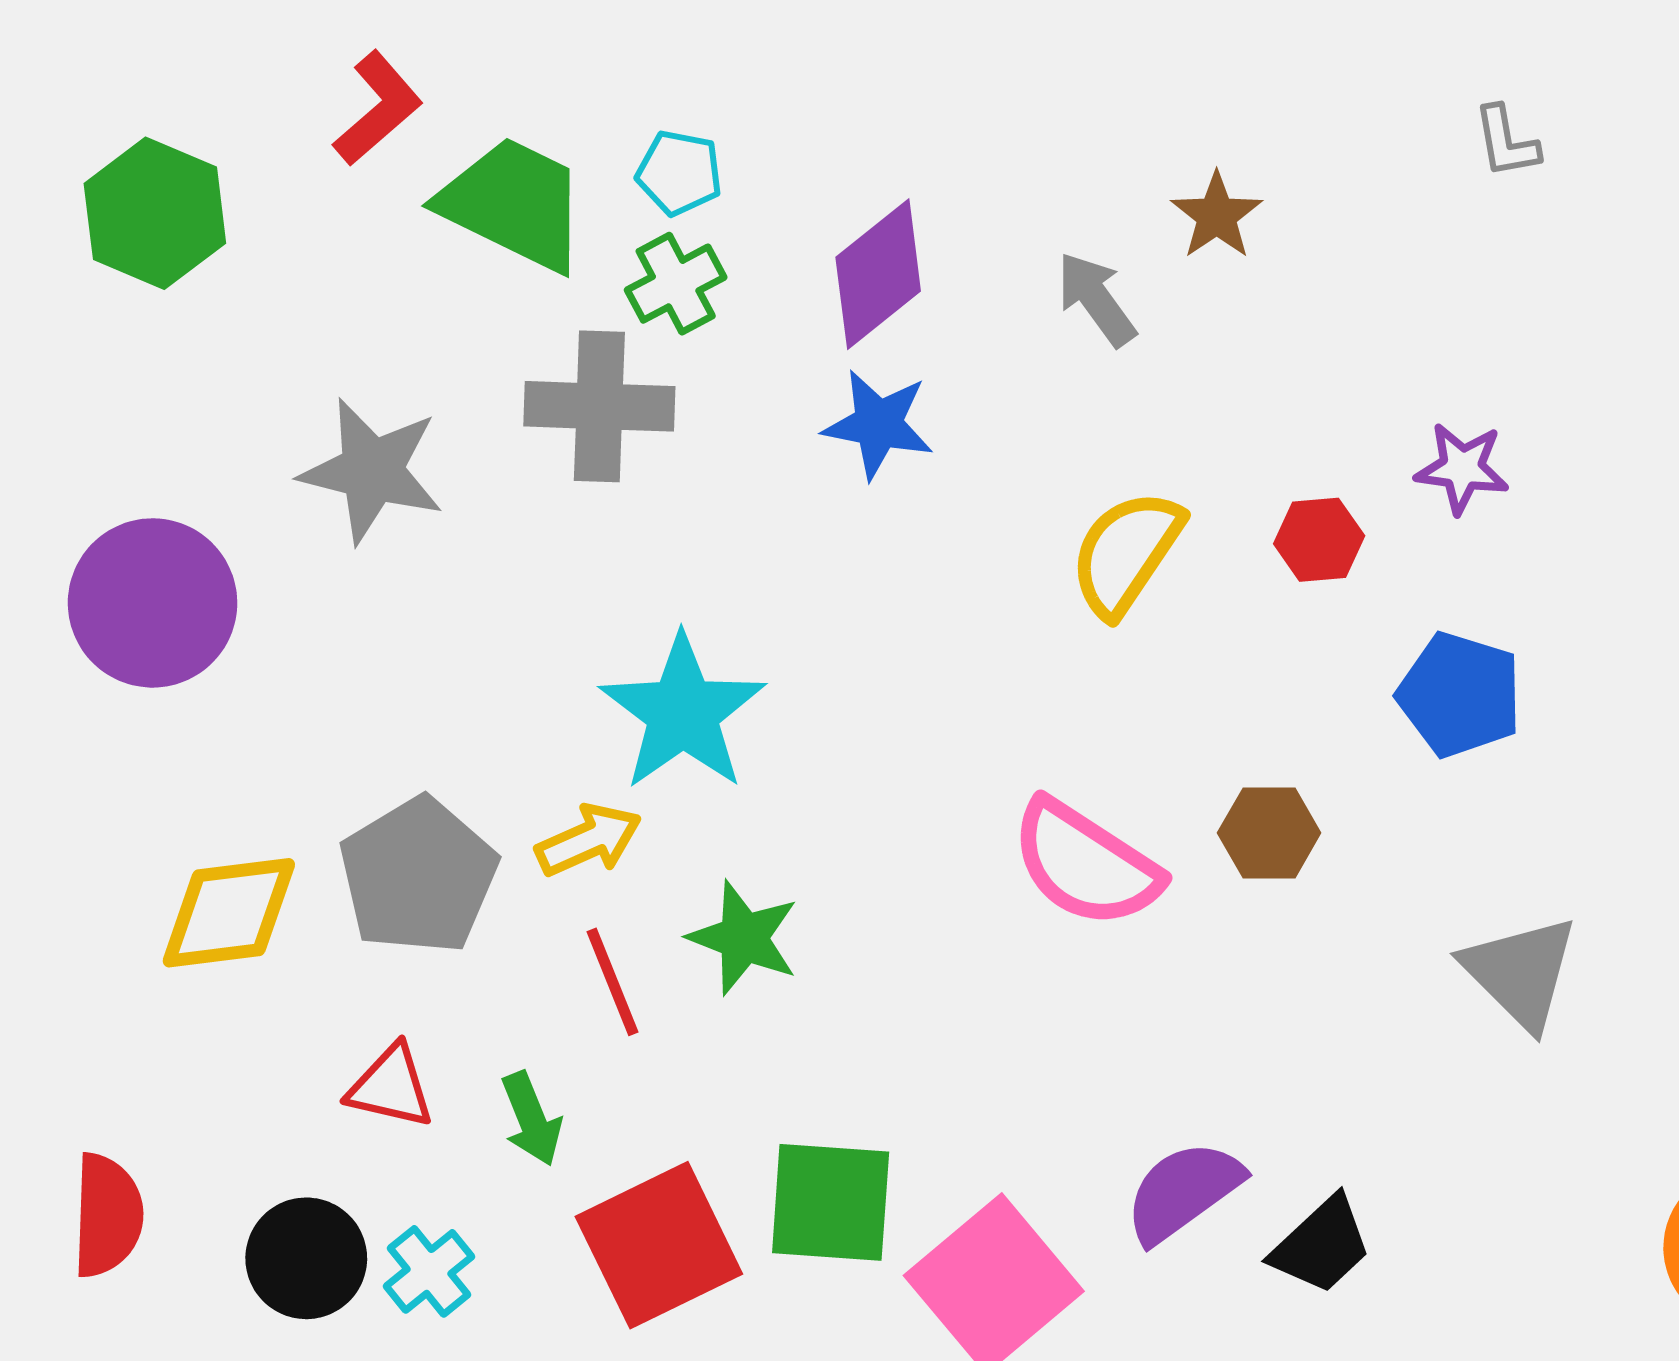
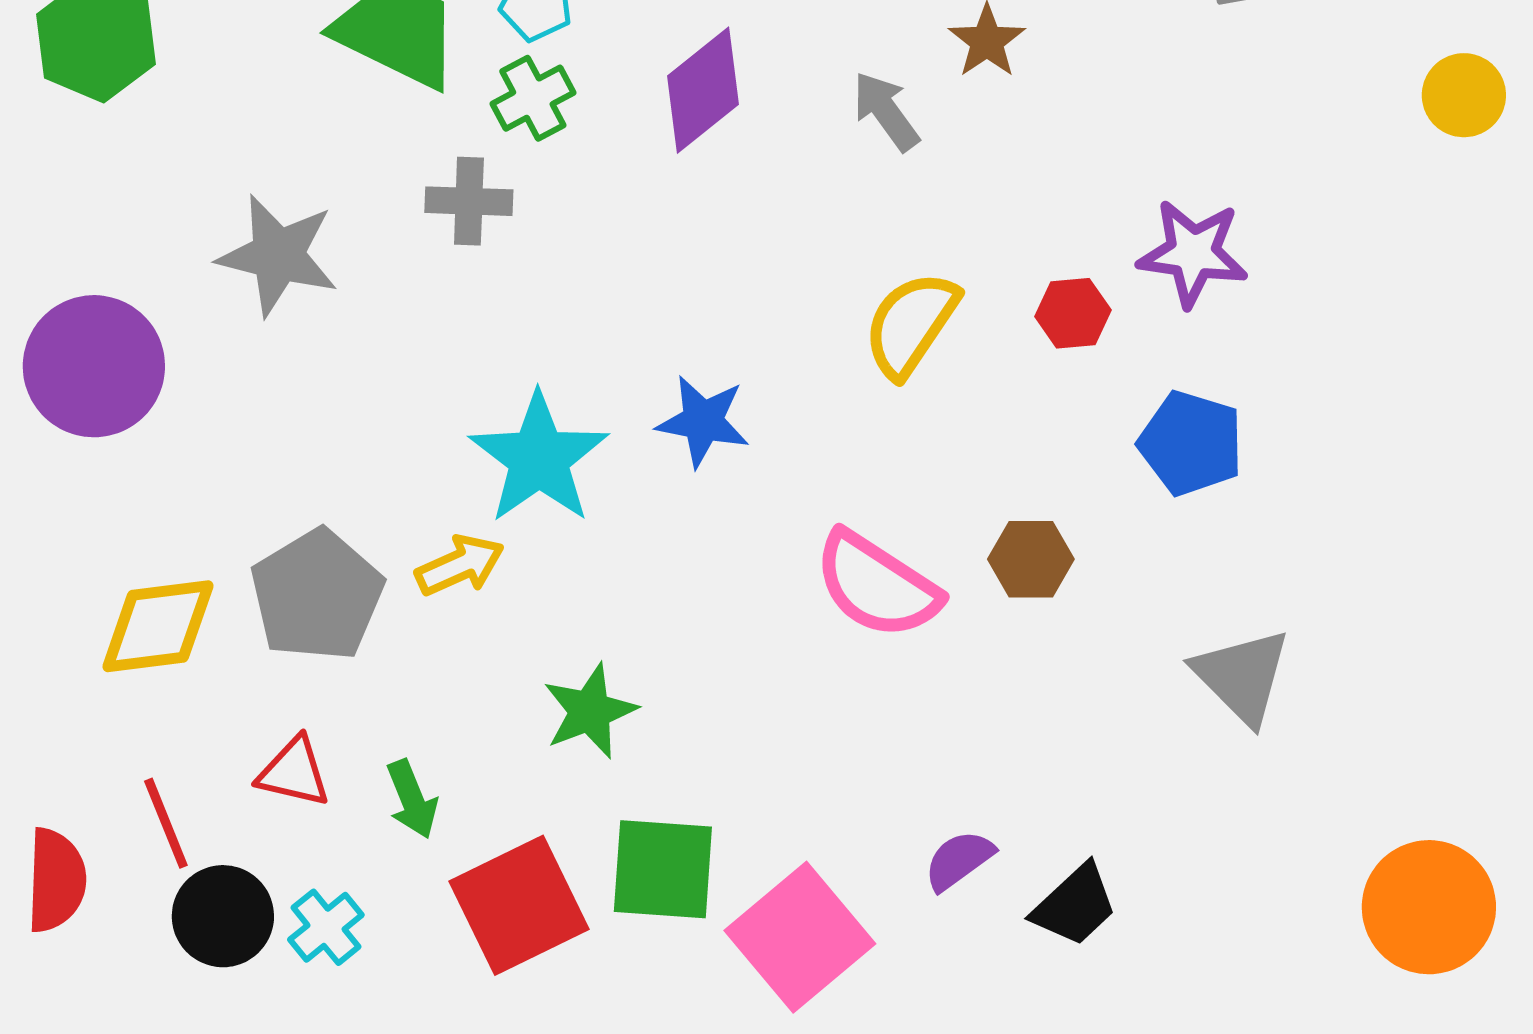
gray cross: (599, 406) -> (469, 201), size x0.7
blue star: (878, 424) -> (703, 421), moved
purple star: (1462, 468) -> (1193, 253), size x1.4
green star: (744, 938) -> (590, 711), moved, turned 30
red line: (612, 982) -> (166, 823), moved
purple semicircle: (1183, 1192) -> (959, 860), size x0.7

